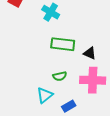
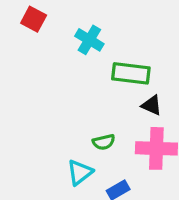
green rectangle: (63, 44) -> (131, 73), moved

